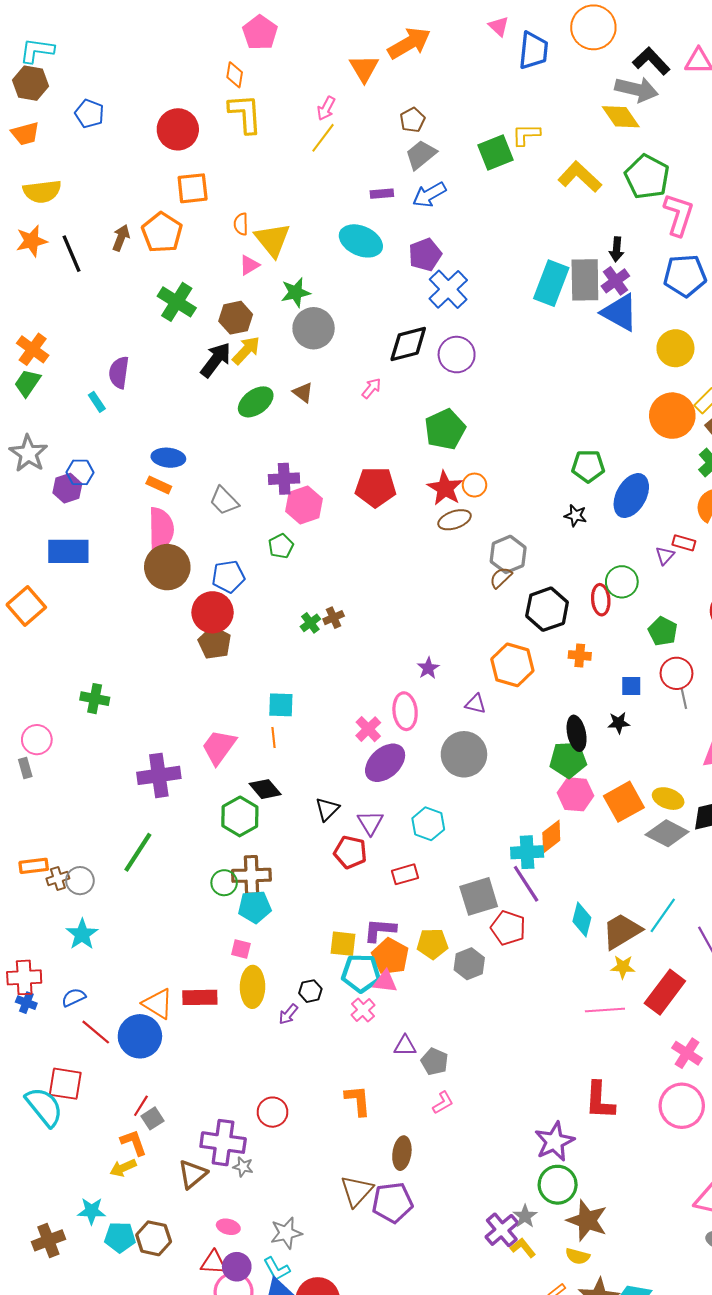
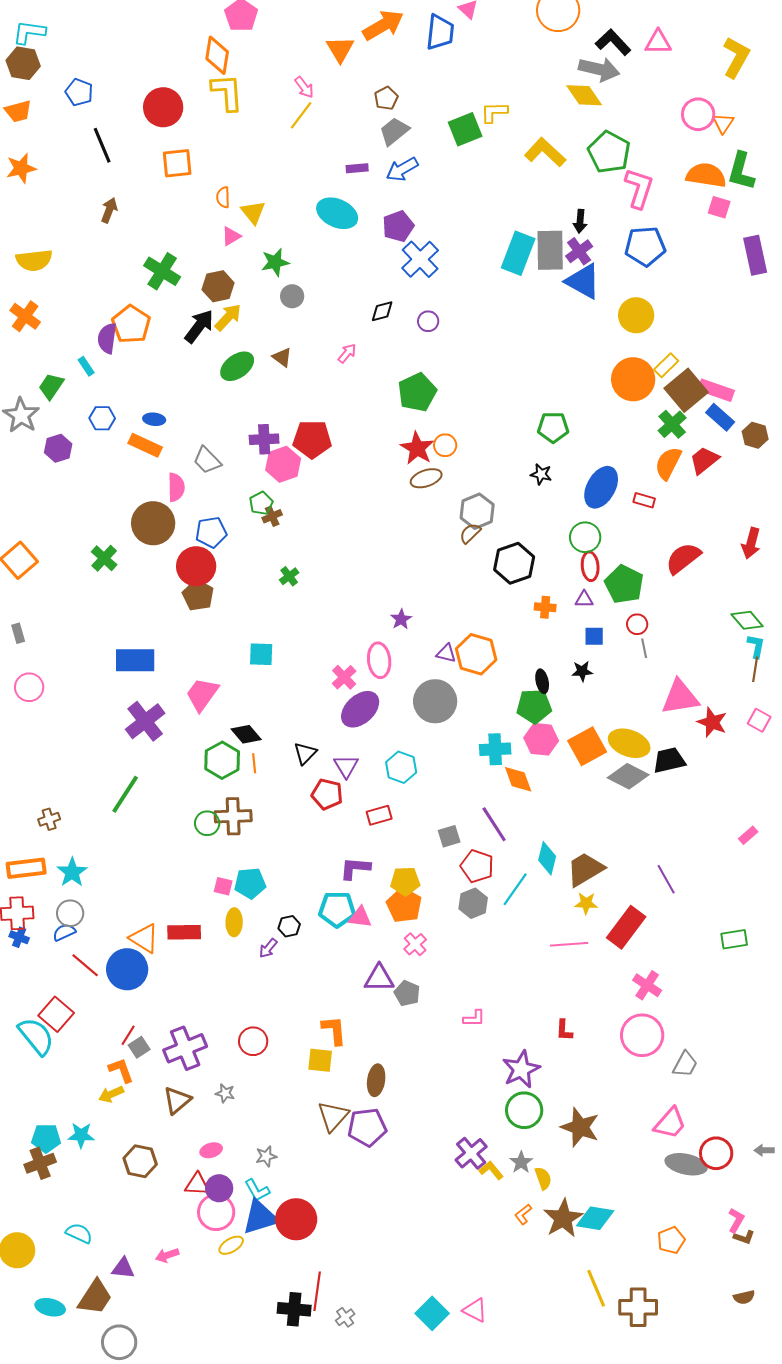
blue trapezoid: (533, 50) -> (440, 32), moved
orange diamond: (235, 75) -> (217, 55), size x1.5
pink arrow: (326, 108) -> (304, 87), turned -65
yellow semicircle: (42, 191) -> (34, 260), moved
orange pentagon: (162, 233) -> (131, 324), moved
yellow triangle: (272, 240) -> (253, 212), size x0.7
orange star: (32, 241) -> (21, 168), moved
black line: (72, 254) -> (102, 145), moved
gray circle: (314, 328) -> (292, 296), size x0.6
black diamond: (408, 344) -> (382, 311), size x0.6
purple circle: (457, 355) -> (428, 321), size x0.6
green trapezoid: (27, 383) -> (51, 386), moved
blue ellipse: (168, 458) -> (154, 419), size x0.7
blue hexagon: (80, 472) -> (102, 418), moved
orange rectangle: (159, 485) -> (145, 445), size x1.4
red pentagon: (376, 487) -> (312, 439), moved
blue ellipse: (631, 496) -> (601, 487), moved
pink semicircle: (161, 529) -> (176, 487), moved, size x0.7
blue rectangle: (68, 551) -> (135, 660), moved
purple triangle: (665, 556) -> (584, 599), moved, turned 48
red ellipse: (601, 600) -> (590, 566), moved
brown cross: (334, 618) -> (272, 516), moved
green pentagon: (663, 631) -> (624, 584), size x1.4
orange hexagon: (512, 665) -> (476, 654), moved
red circle: (677, 673) -> (637, 624), size x0.7
green cross: (95, 699) -> (104, 558), moved, turned 32
black ellipse: (577, 733) -> (542, 681), size x0.7
orange line: (274, 738) -> (254, 763), moved
gray rectangle: (25, 768) -> (18, 633), moved
purple cross: (159, 775) -> (145, 721), turned -30
yellow ellipse: (668, 799) -> (629, 743), size x1.4
orange diamond: (551, 836) -> (518, 779), turned -72
cyan cross: (527, 852) -> (495, 749), moved
orange rectangle: (34, 866) -> (26, 868), moved, size x1.4
gray circle: (80, 881) -> (70, 913), moved
gray square: (479, 896) -> (449, 836), size x0.6
cyan pentagon: (255, 907) -> (250, 883), moved
cyan line: (663, 915) -> (515, 889), moved
yellow square: (343, 944) -> (320, 1060), moved
orange pentagon: (390, 956) -> (404, 905), moved
gray hexagon: (469, 964) -> (473, 903), moved
yellow ellipse: (253, 987) -> (234, 922), size x0.7
pink cross: (363, 1010) -> (415, 944), moved
purple triangle: (405, 1046) -> (379, 978), size x1.4
red square: (65, 1084) -> (56, 1014), turned 32
red L-shape: (600, 1100) -> (564, 1030), size x0.6
pink L-shape: (443, 1103) -> (474, 1018), moved, turned 30
purple cross: (223, 1143) -> (185, 1048), moved, turned -30
gray star: (525, 1216) -> (521, 1162), moved
brown star: (587, 1220) -> (580, 1127), moved
pink ellipse: (228, 1227) -> (211, 1150), turned -30
gray star: (286, 1233) -> (266, 1156), size x0.7
cyan pentagon: (120, 1237) -> (46, 1138), moved
yellow semicircle: (578, 1256) -> (543, 1178), turned -125

